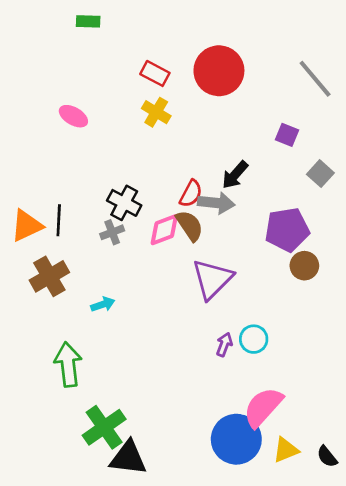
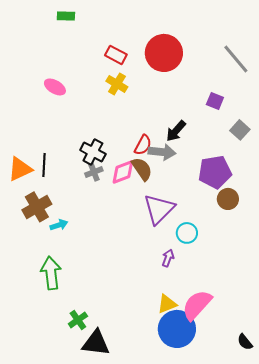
gray cross: (112, 232) -> (94, 172), moved
cyan arrow: (103, 304) -> (59, 225), moved
cyan circle: (254, 339) -> (187, 233), moved
green cross: (104, 427) -> (78, 320), size x0.6
yellow triangle: (286, 450) -> (167, 304), moved

